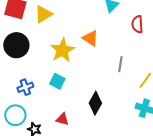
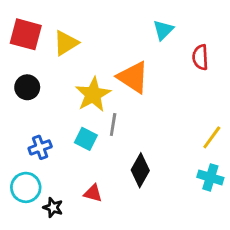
orange triangle: (90, 38) -> (133, 77), size x1.4
black circle: (16, 45) -> (27, 87), size x0.7
gray line: (120, 64) -> (113, 125), moved

